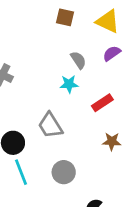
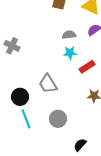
gray semicircle: (78, 60) -> (69, 35), turned -64
cyan star: (69, 84) -> (70, 53), moved

